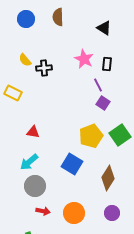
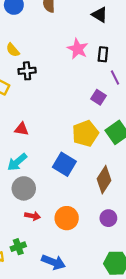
black cross: (44, 68) -> (27, 71), moved
purple line: (98, 85) -> (115, 77), moved

